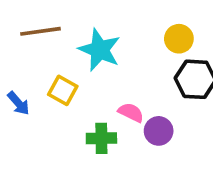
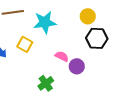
cyan star: (100, 50) -> (45, 22), turned -30
green cross: (101, 138) -> (46, 83), moved, turned -35

